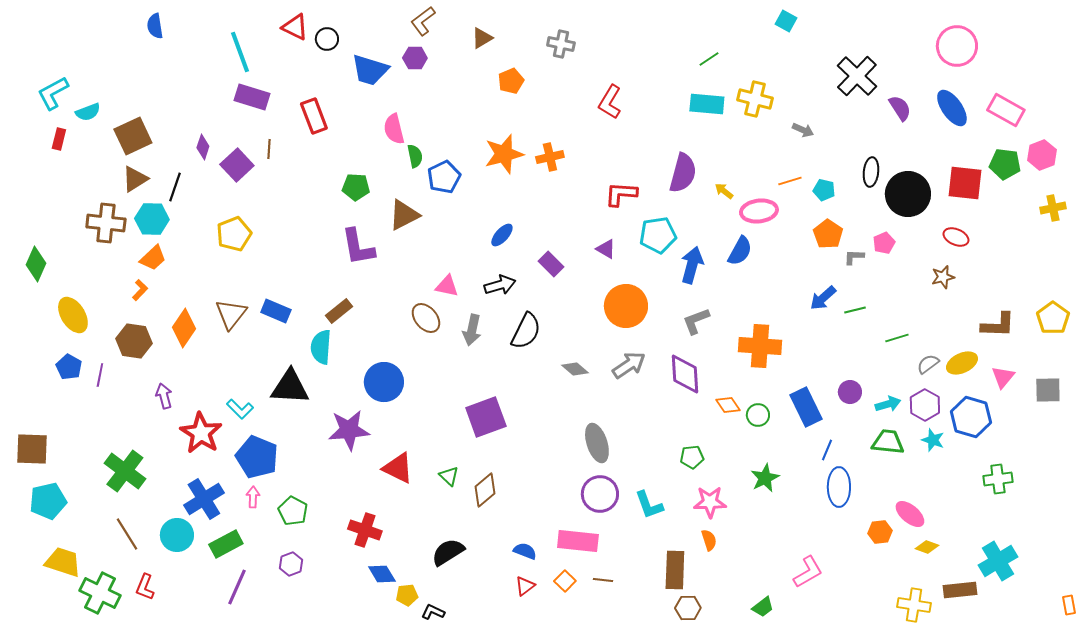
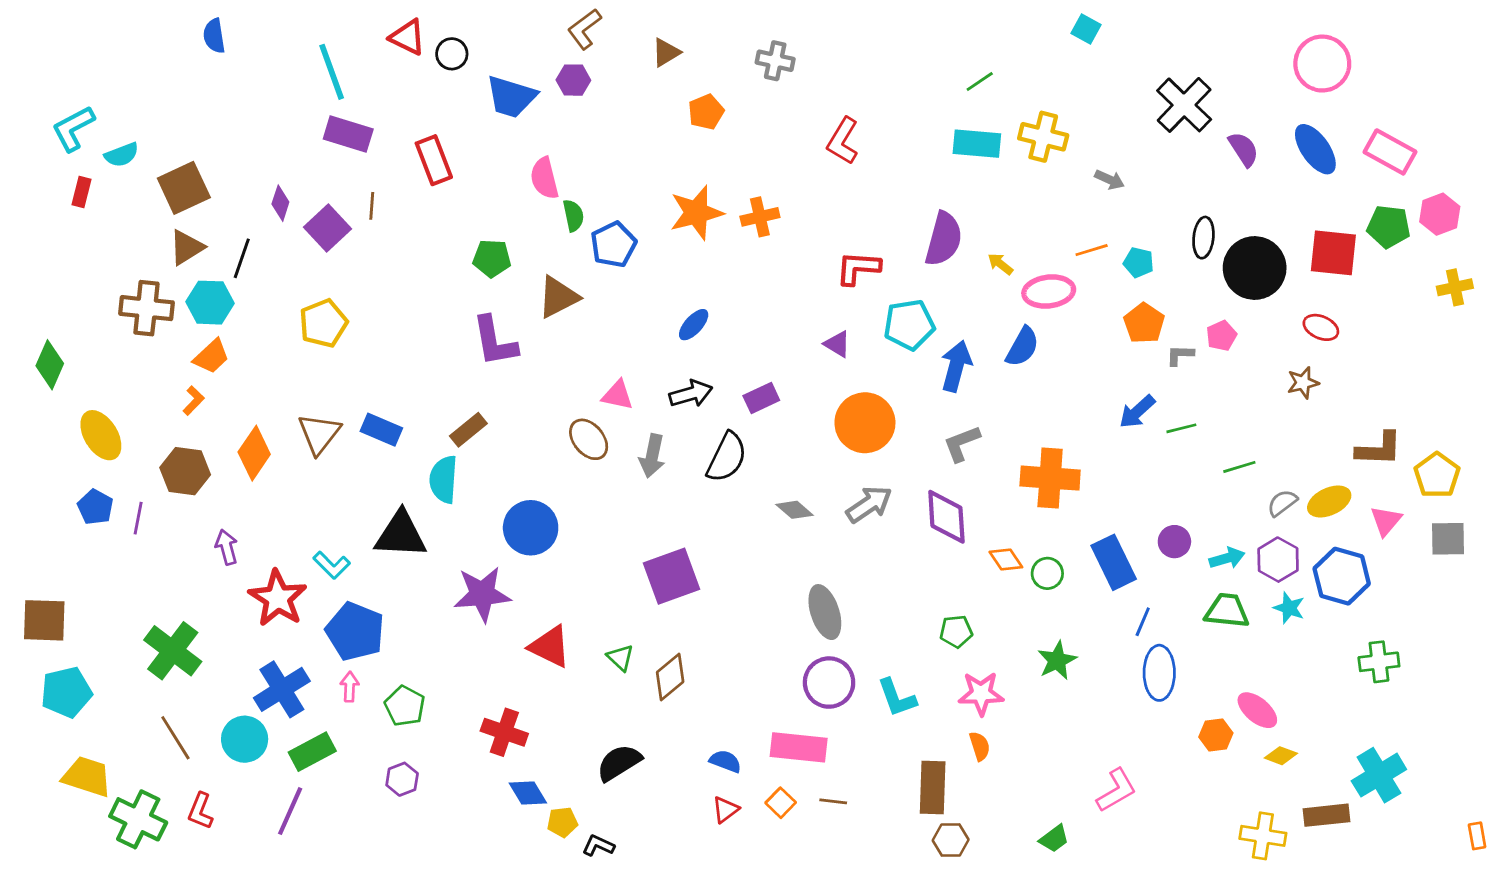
purple rectangle: (551, 264) -> (761, 398), moved, turned -70
yellow pentagon: (1053, 318) -> (1437, 475), moved
purple line: (237, 587) -> (290, 811), moved

